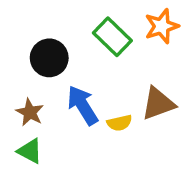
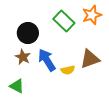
brown star: (30, 112) -> (23, 57), moved

